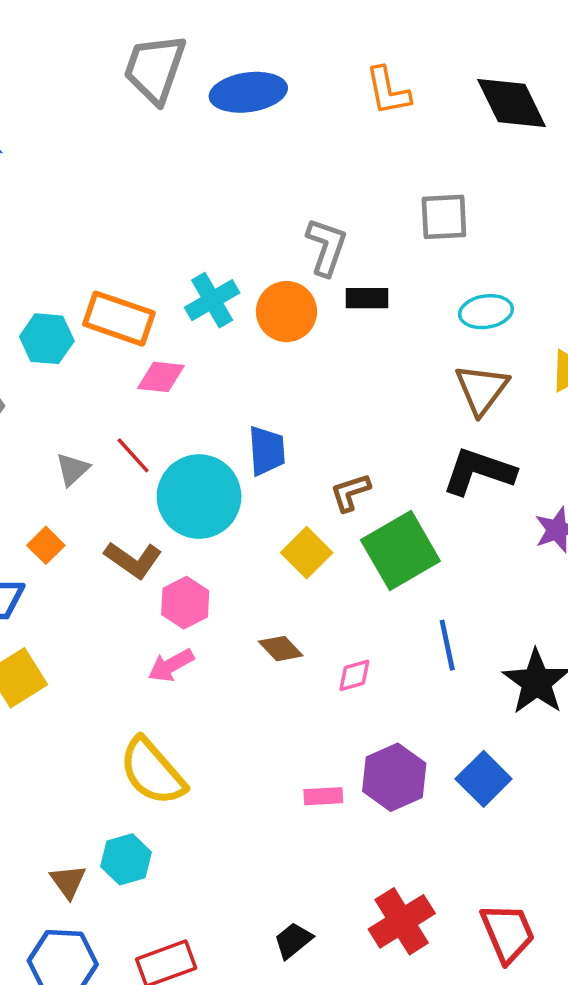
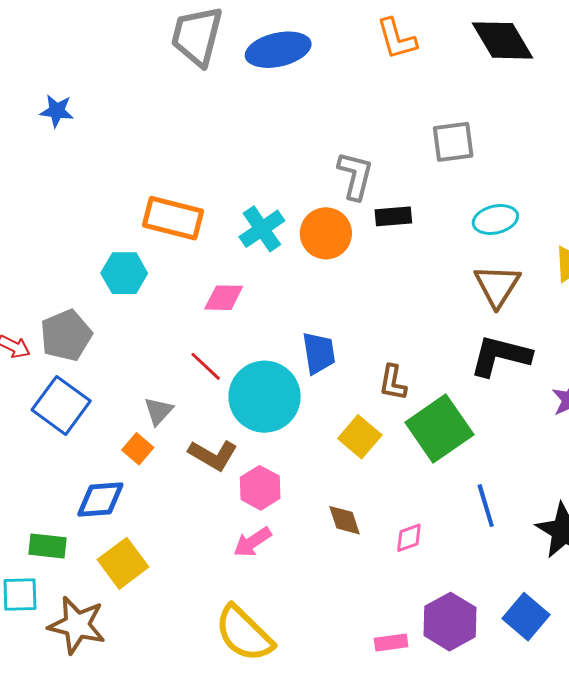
orange rectangle: (119, 319) -> (173, 218), moved
gray triangle: (73, 469) -> (158, 411), moved
brown L-shape: (350, 492) -> (393, 383), turned -57
brown diamond: (281, 649) -> (344, 520), turned 30

